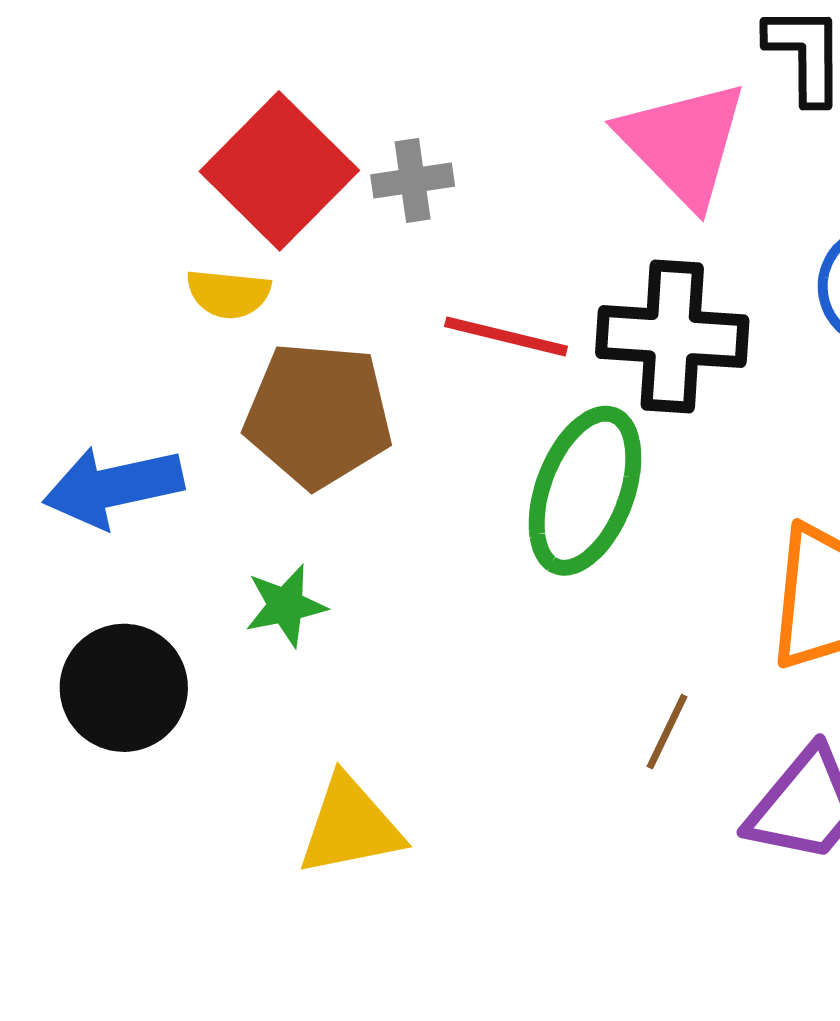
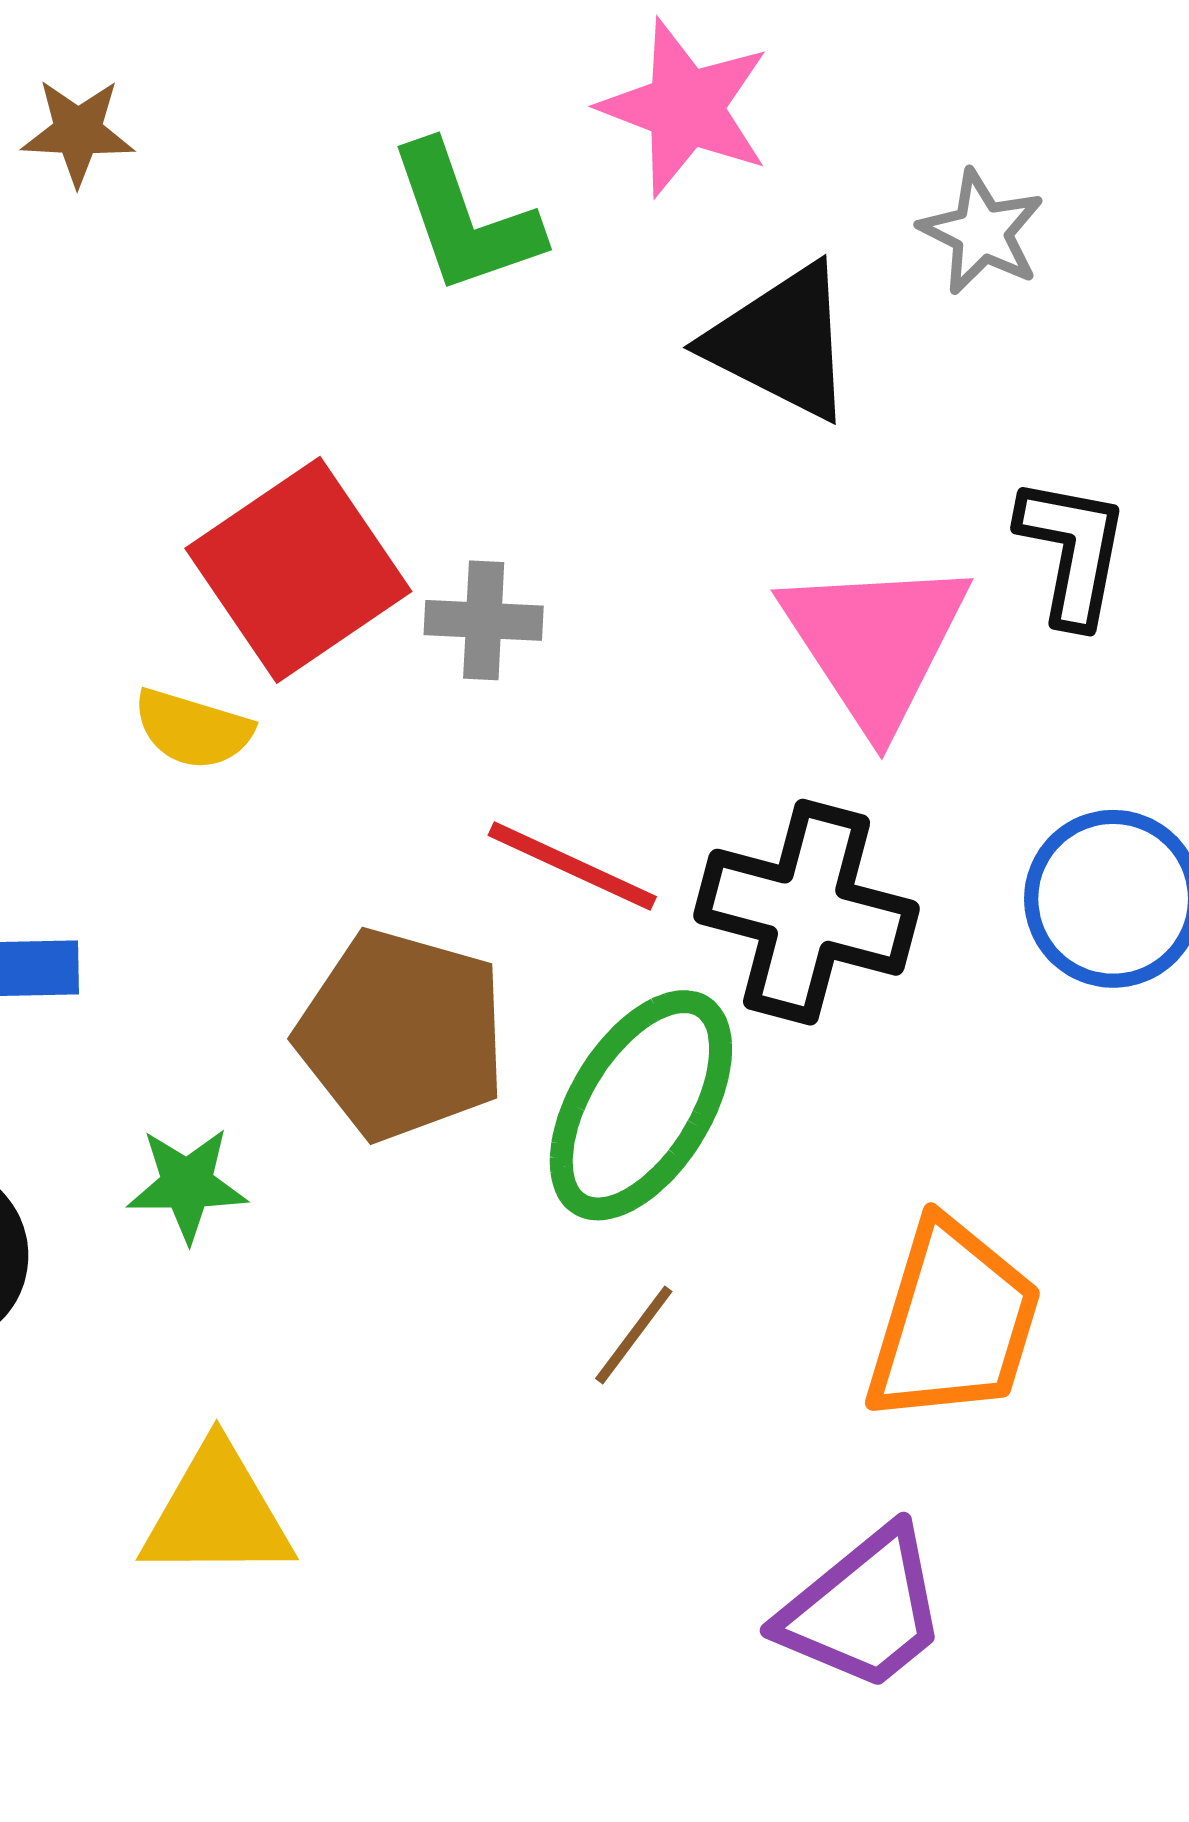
brown pentagon: (318, 415) -> (402, 1035), moved
brown line: (667, 732) -> (634, 1335), moved

